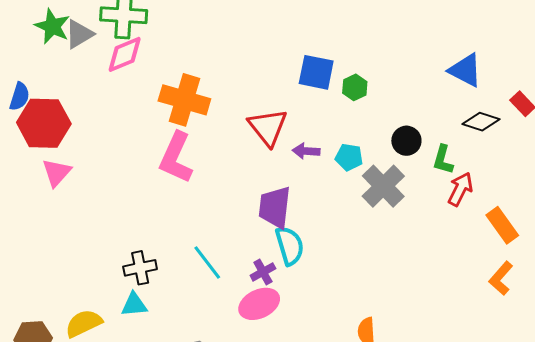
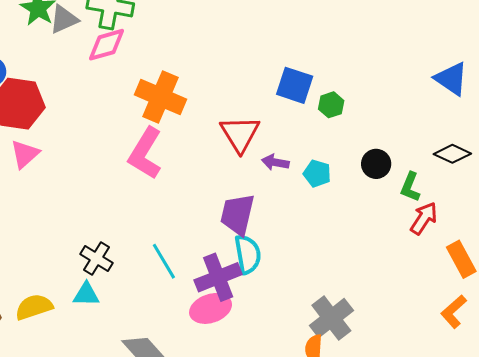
blue triangle: (465, 70) -> (451, 79), moved
gray cross: (383, 186) -> (331, 318), moved
black cross: (140, 268) -> (97, 259), turned 36
purple cross: (263, 272) -> (218, 277), size x1.8

